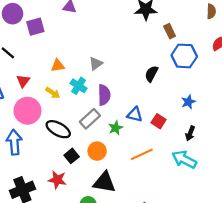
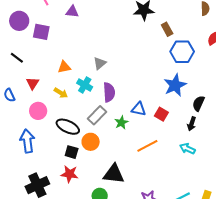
purple square: (35, 27) -> (41, 32), turned 30
black semicircle: (151, 74) -> (198, 103), moved
blue star: (188, 102) -> (175, 85), moved, size x1.6
pink circle: (27, 111) -> (38, 111), size x0.7
orange circle: (97, 151) -> (91, 142), moved
black square: (72, 156) -> (72, 152), moved, turned -32
cyan arrow: (184, 159) -> (187, 149), size x0.7

